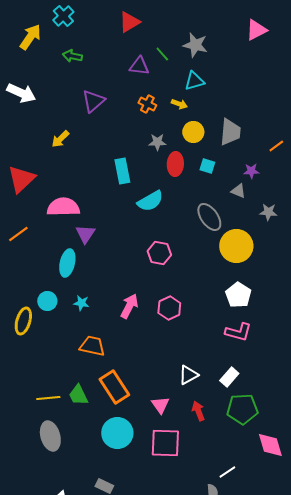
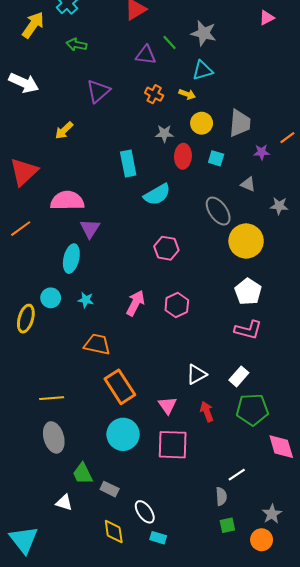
pink triangle: (256, 30) -> (267, 18), size x0.7
purple star: (251, 171) -> (262, 152), moved
green trapezoid: (78, 395) -> (83, 474), moved

